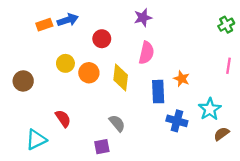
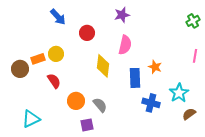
blue arrow: (68, 20) -> (58, 17), turned 66
orange rectangle: (44, 25) -> (38, 59), moved
orange circle: (89, 73) -> (76, 101), moved
red semicircle: (63, 119) -> (54, 81), moved

